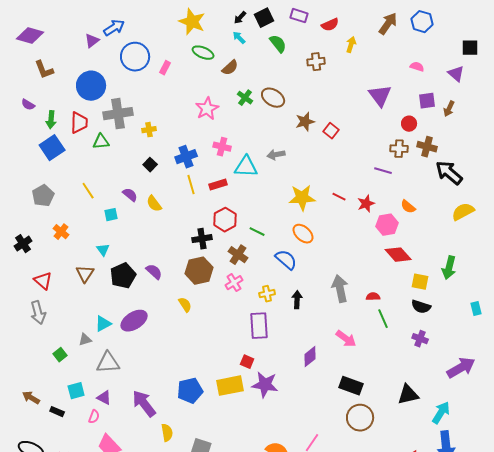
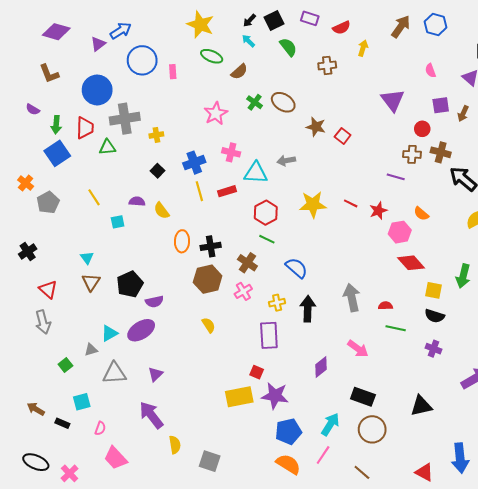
purple diamond: (30, 36) -> (56, 32), moved
pink semicircle: (417, 67) -> (430, 71), turned -128
pink rectangle: (165, 68) -> (173, 72), turned -32
brown star: (305, 122) -> (316, 127), turned 30
purple semicircle: (130, 195) -> (137, 201), turned -35
red hexagon: (225, 220) -> (266, 213), moved
orange cross: (61, 232) -> (26, 183), moved
orange ellipse: (303, 234) -> (182, 241), moved, turned 50
cyan triangle: (103, 250) -> (87, 258), moved
purple semicircle: (154, 272) -> (154, 302), moved, turned 126
black arrow: (297, 300) -> (308, 309), size x1.4
yellow semicircle: (185, 305) -> (209, 325), moved
green line: (383, 319) -> (396, 328), turned -54
blue pentagon: (190, 391) -> (288, 431), moved
purple triangle: (104, 398) -> (155, 374), moved, turned 49
cyan arrow: (441, 413) -> (330, 424), moved

